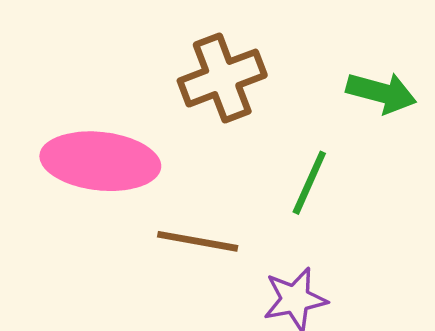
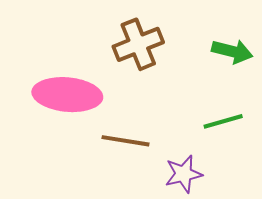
green line: (309, 183) -> (223, 121), moved, turned 51

